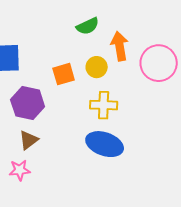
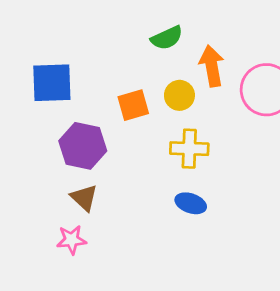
brown triangle: (29, 140) -> (84, 198), turned -40
blue ellipse: (105, 144) -> (191, 203), size x0.6

